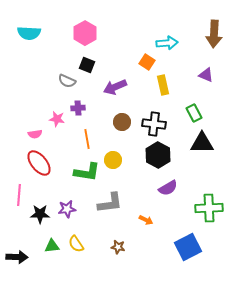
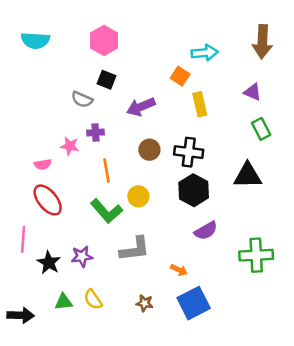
green rectangle: (194, 113) -> (261, 129), moved
green L-shape: (87, 172) -> (107, 211), turned 40
black star: (40, 214) -> (49, 263), turned 30
blue square: (188, 247) -> (194, 303), moved

